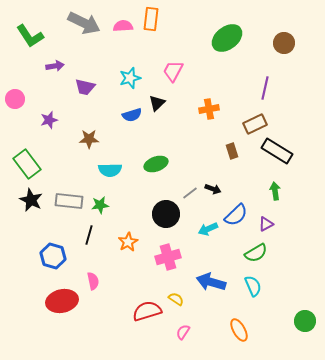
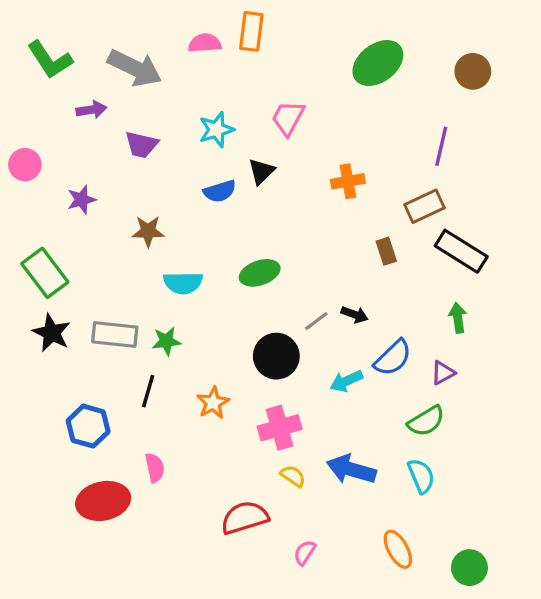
gray arrow: (84, 23) -> (135, 68), moved
yellow semicircle: (176, 299) -> (293, 476), moved
green circle: (305, 321) -> (469, 568), moved

